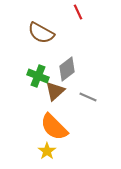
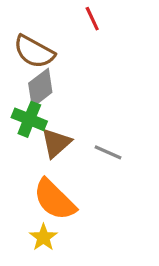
gray diamond: (67, 69) -> (40, 88), moved

